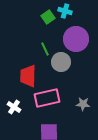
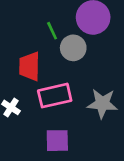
gray star: (83, 104) -> (102, 103), size x1.6

